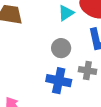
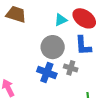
gray circle: (61, 48) -> (53, 47), size x1.5

